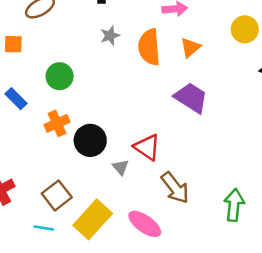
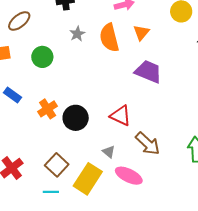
green circle: (60, 76) -> (42, 57), moved
gray triangle: (121, 167) -> (109, 152), moved

